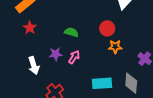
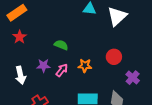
red circle: (107, 28) -> (114, 57), moved
orange star: (115, 47) -> (85, 66), moved

